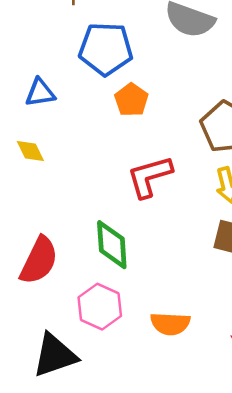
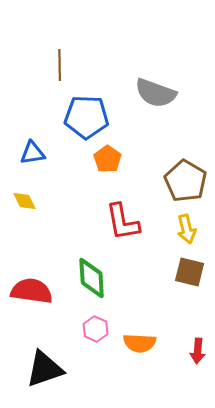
red L-shape: (150, 177) -> (123, 222), turned -84
red semicircle: (39, 260) -> (32, 291), turned -108
pink hexagon: (100, 307) -> (96, 329), moved, size x0.7

